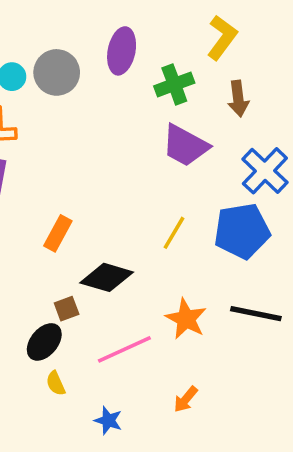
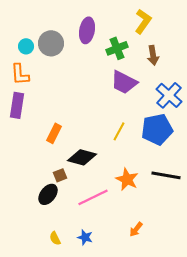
yellow semicircle: (56, 383) -> (55, 238), moved
orange arrow: (186, 399) -> (136, 229), moved

